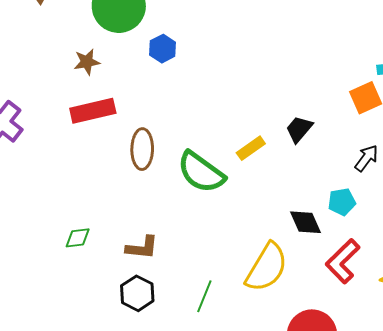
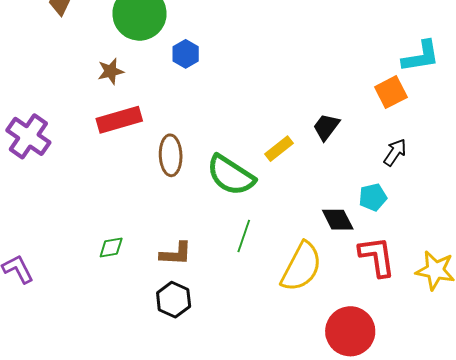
red L-shape: (343, 261) -> (377, 257), turned 129
green line: (204, 296) -> (244, 236), moved

